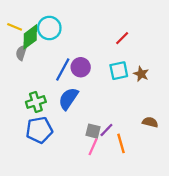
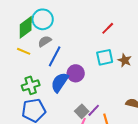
yellow line: (15, 27) -> (24, 51), moved
gray semicircle: (21, 53) -> (45, 41), moved, turned 40
purple circle: (81, 67) -> (76, 73), moved
gray square: (93, 131) -> (82, 111), turned 32

